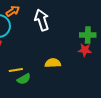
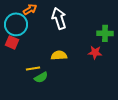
red star: (85, 50) -> (95, 52), moved
yellow semicircle: (53, 63) -> (59, 55), moved

